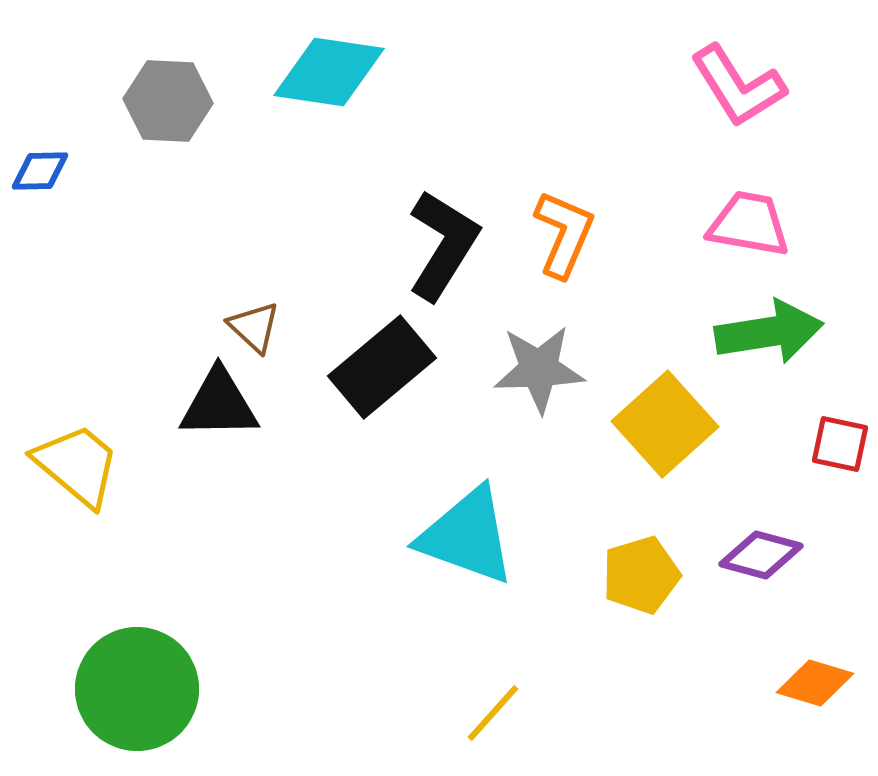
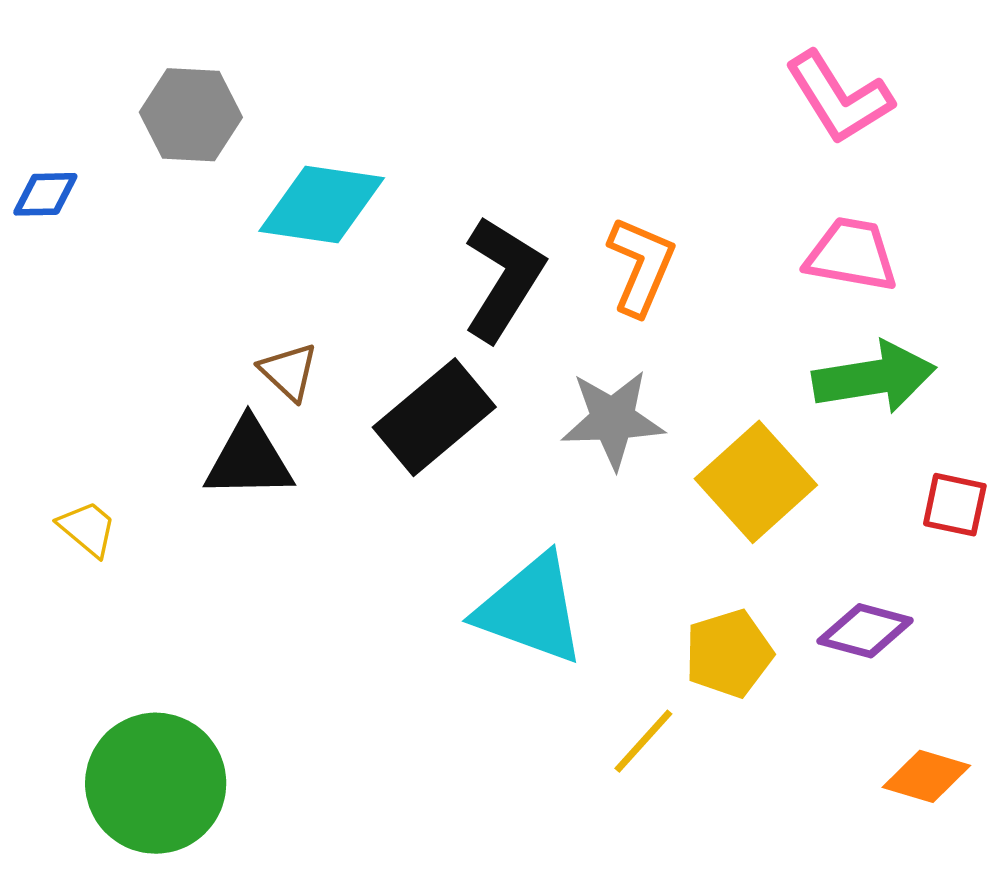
cyan diamond: (329, 72) -> (322, 205), moved
yellow trapezoid: (77, 465) -> (87, 529), size x0.6
yellow line: (493, 713) -> (643, 741), moved

